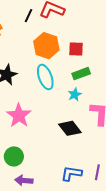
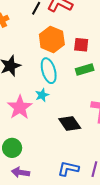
cyan star: (75, 94) -> (42, 95), moved

